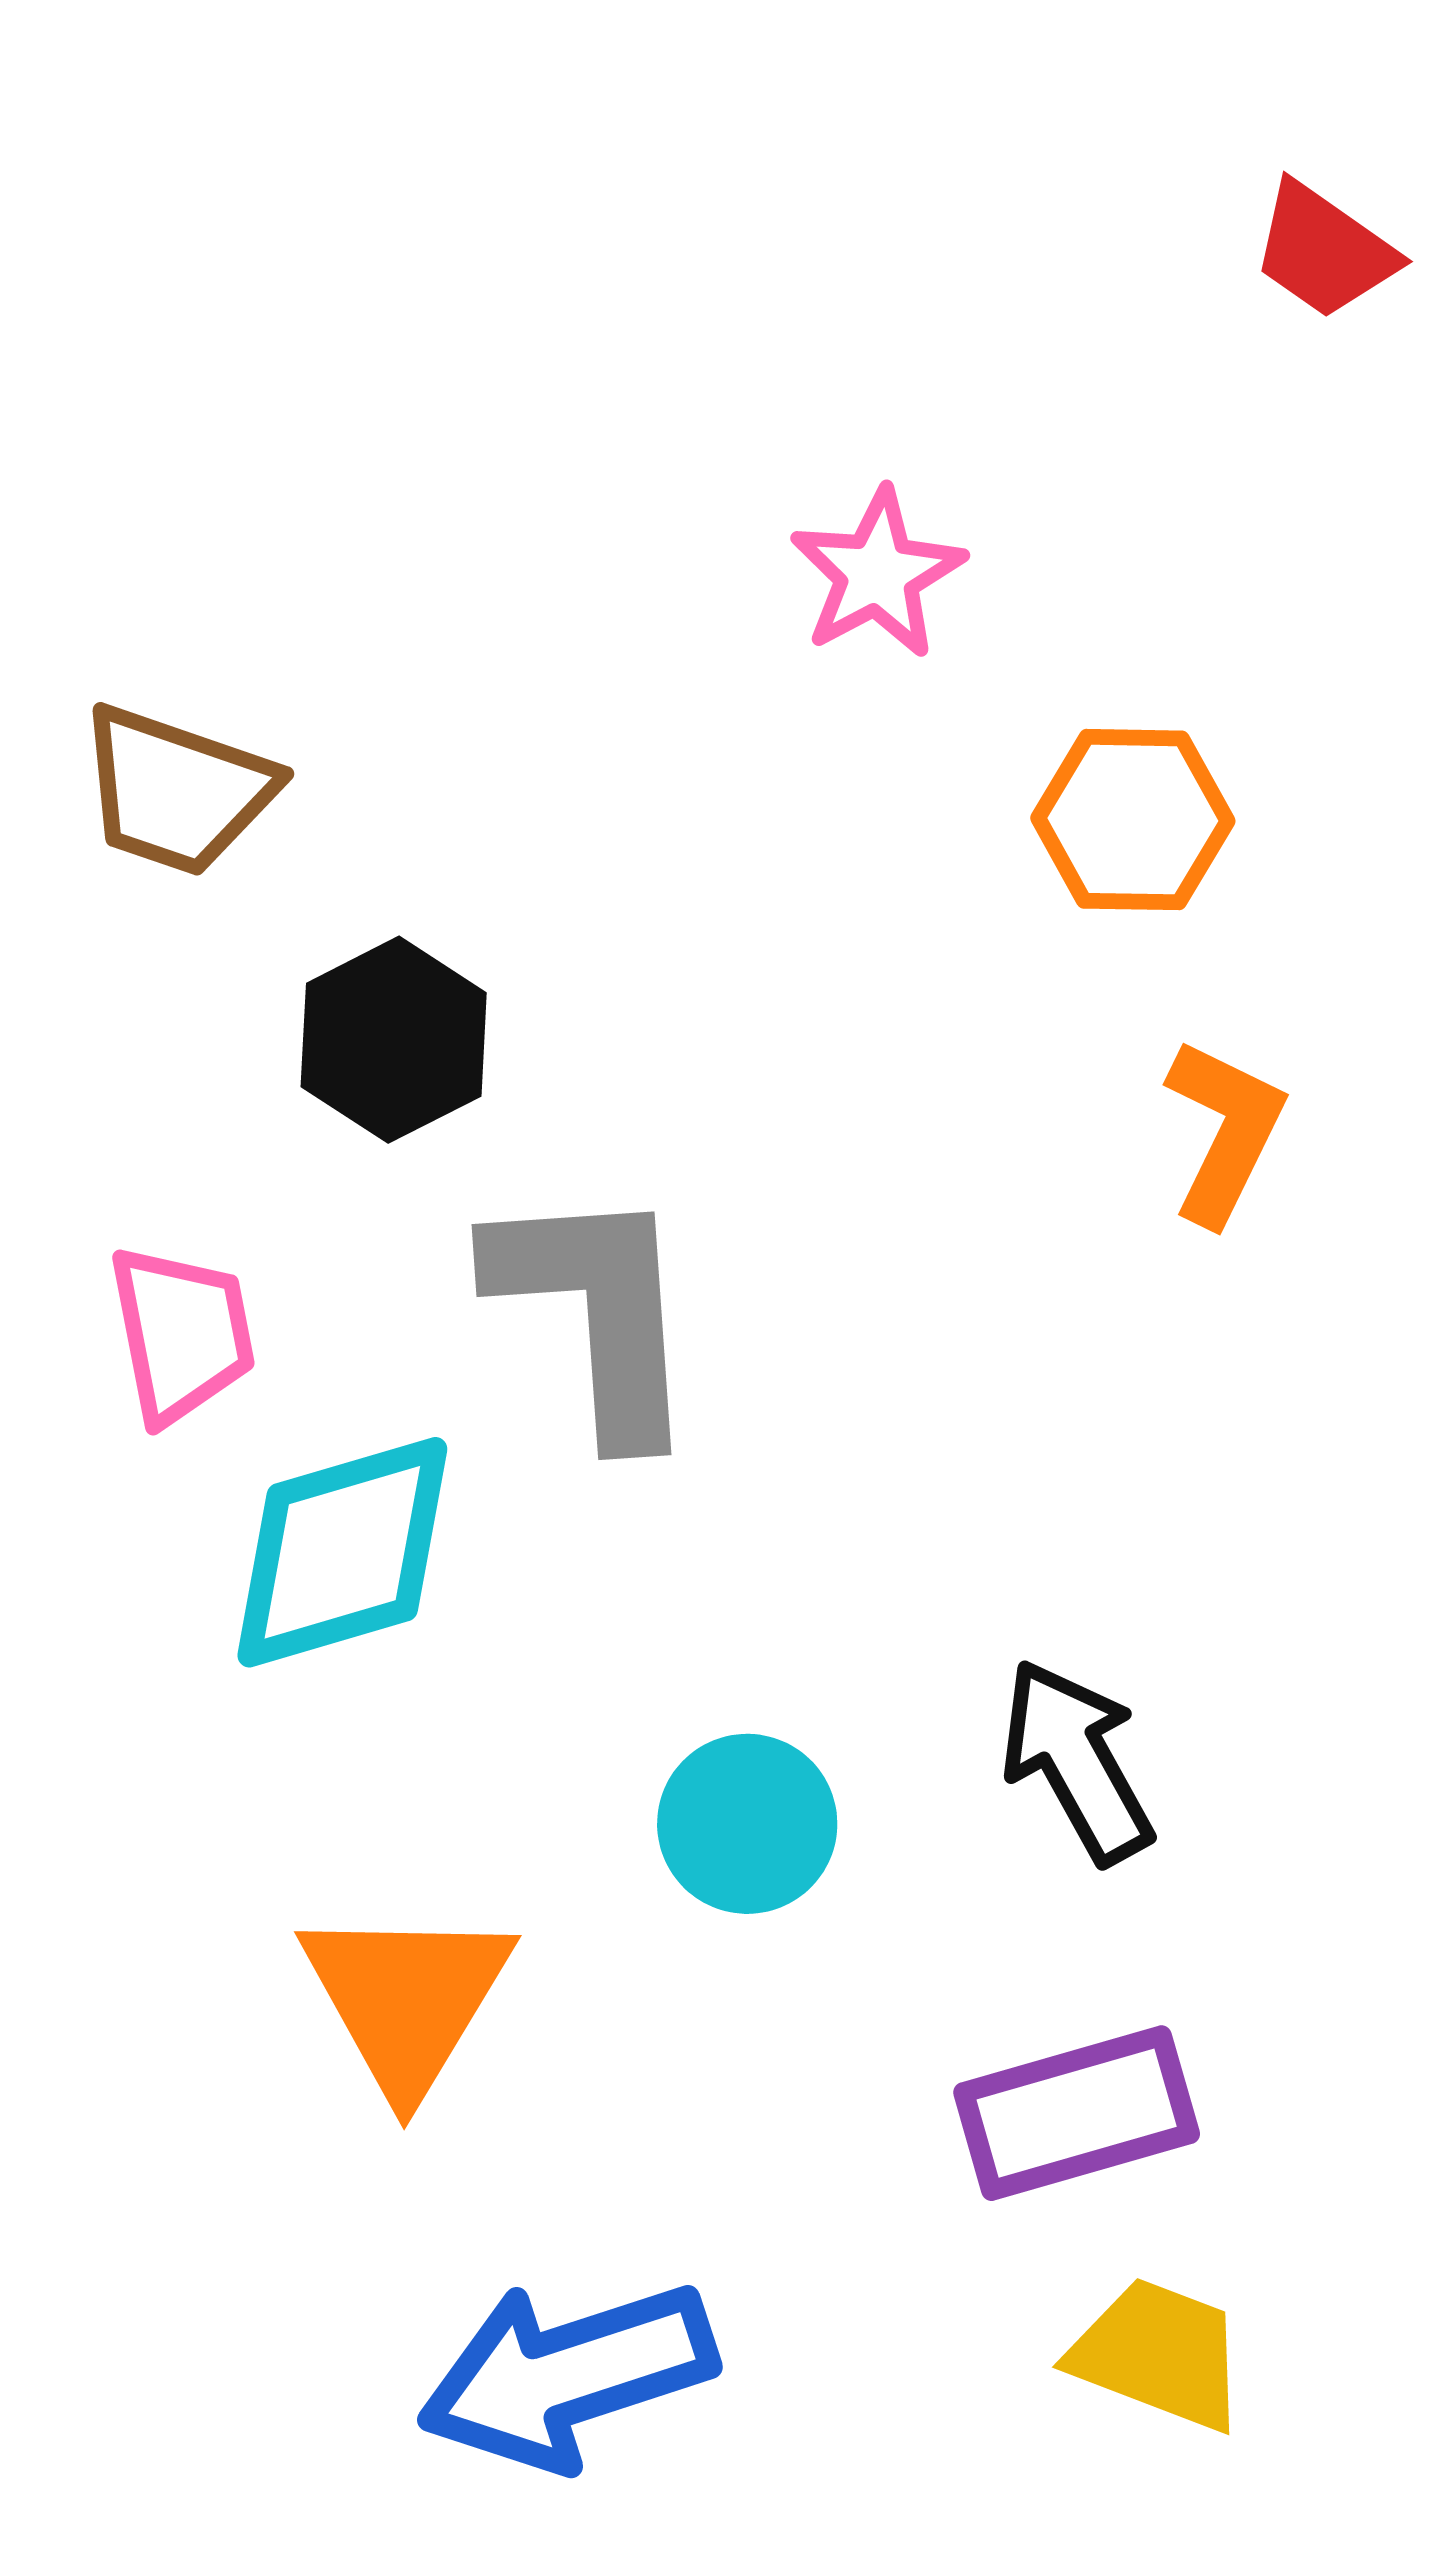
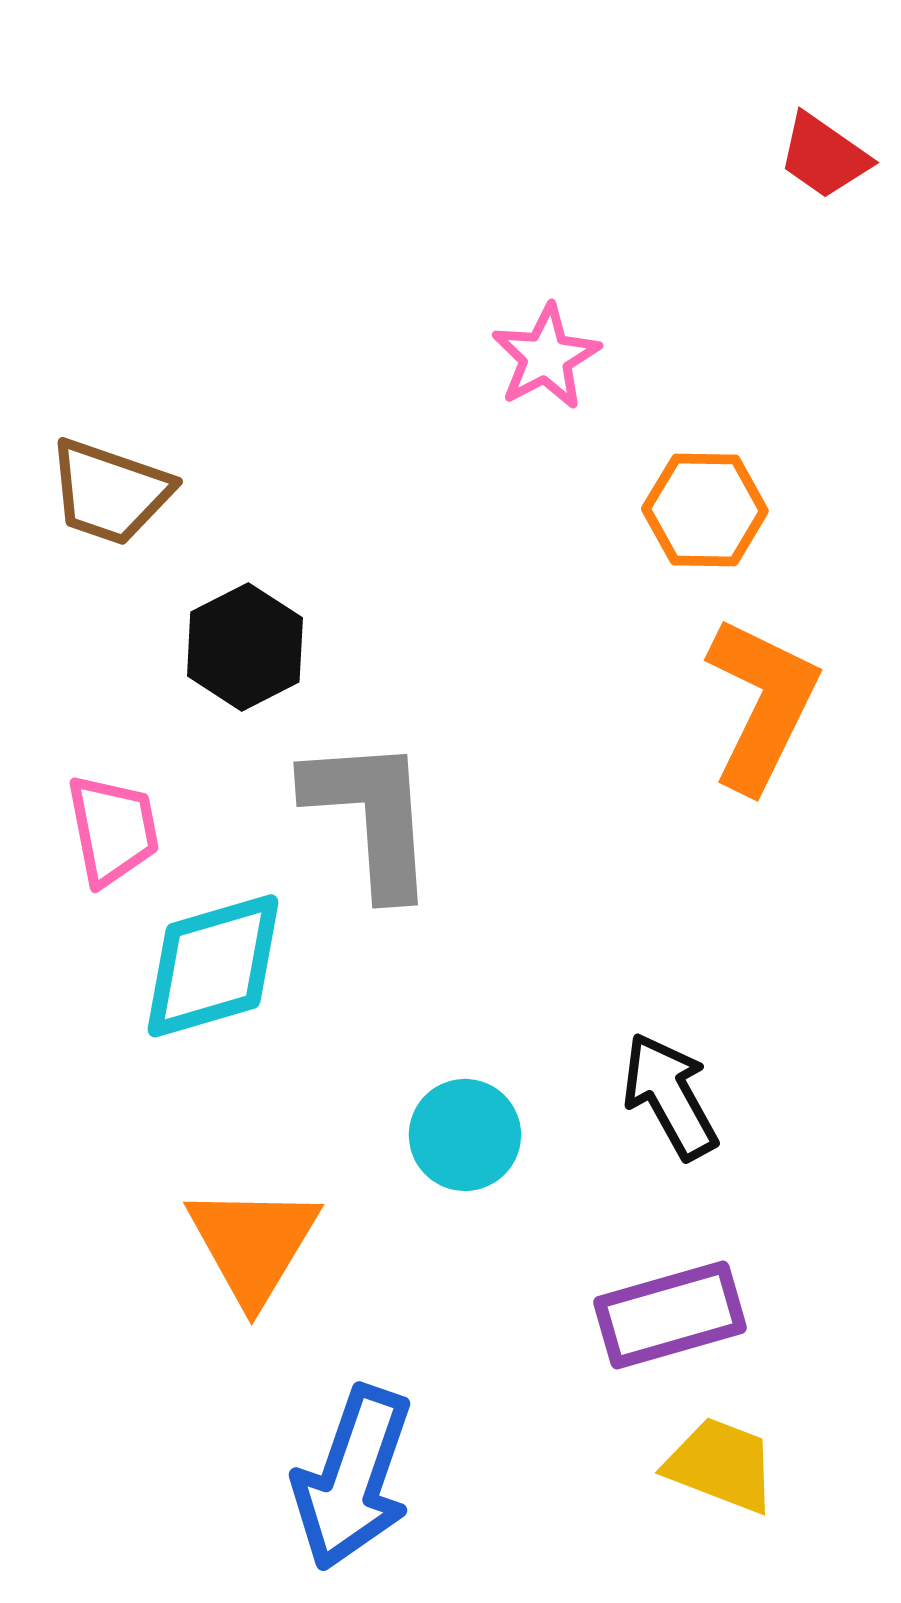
orange L-shape: (1224, 1131) -> (762, 704), size x1.5
blue arrow: (567, 2375) -> (353, 1478), turned -53

